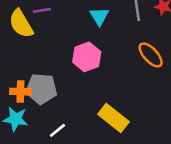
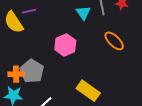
cyan triangle: (99, 16) -> (83, 13), moved
gray pentagon: (41, 89) -> (32, 71), turned 30

